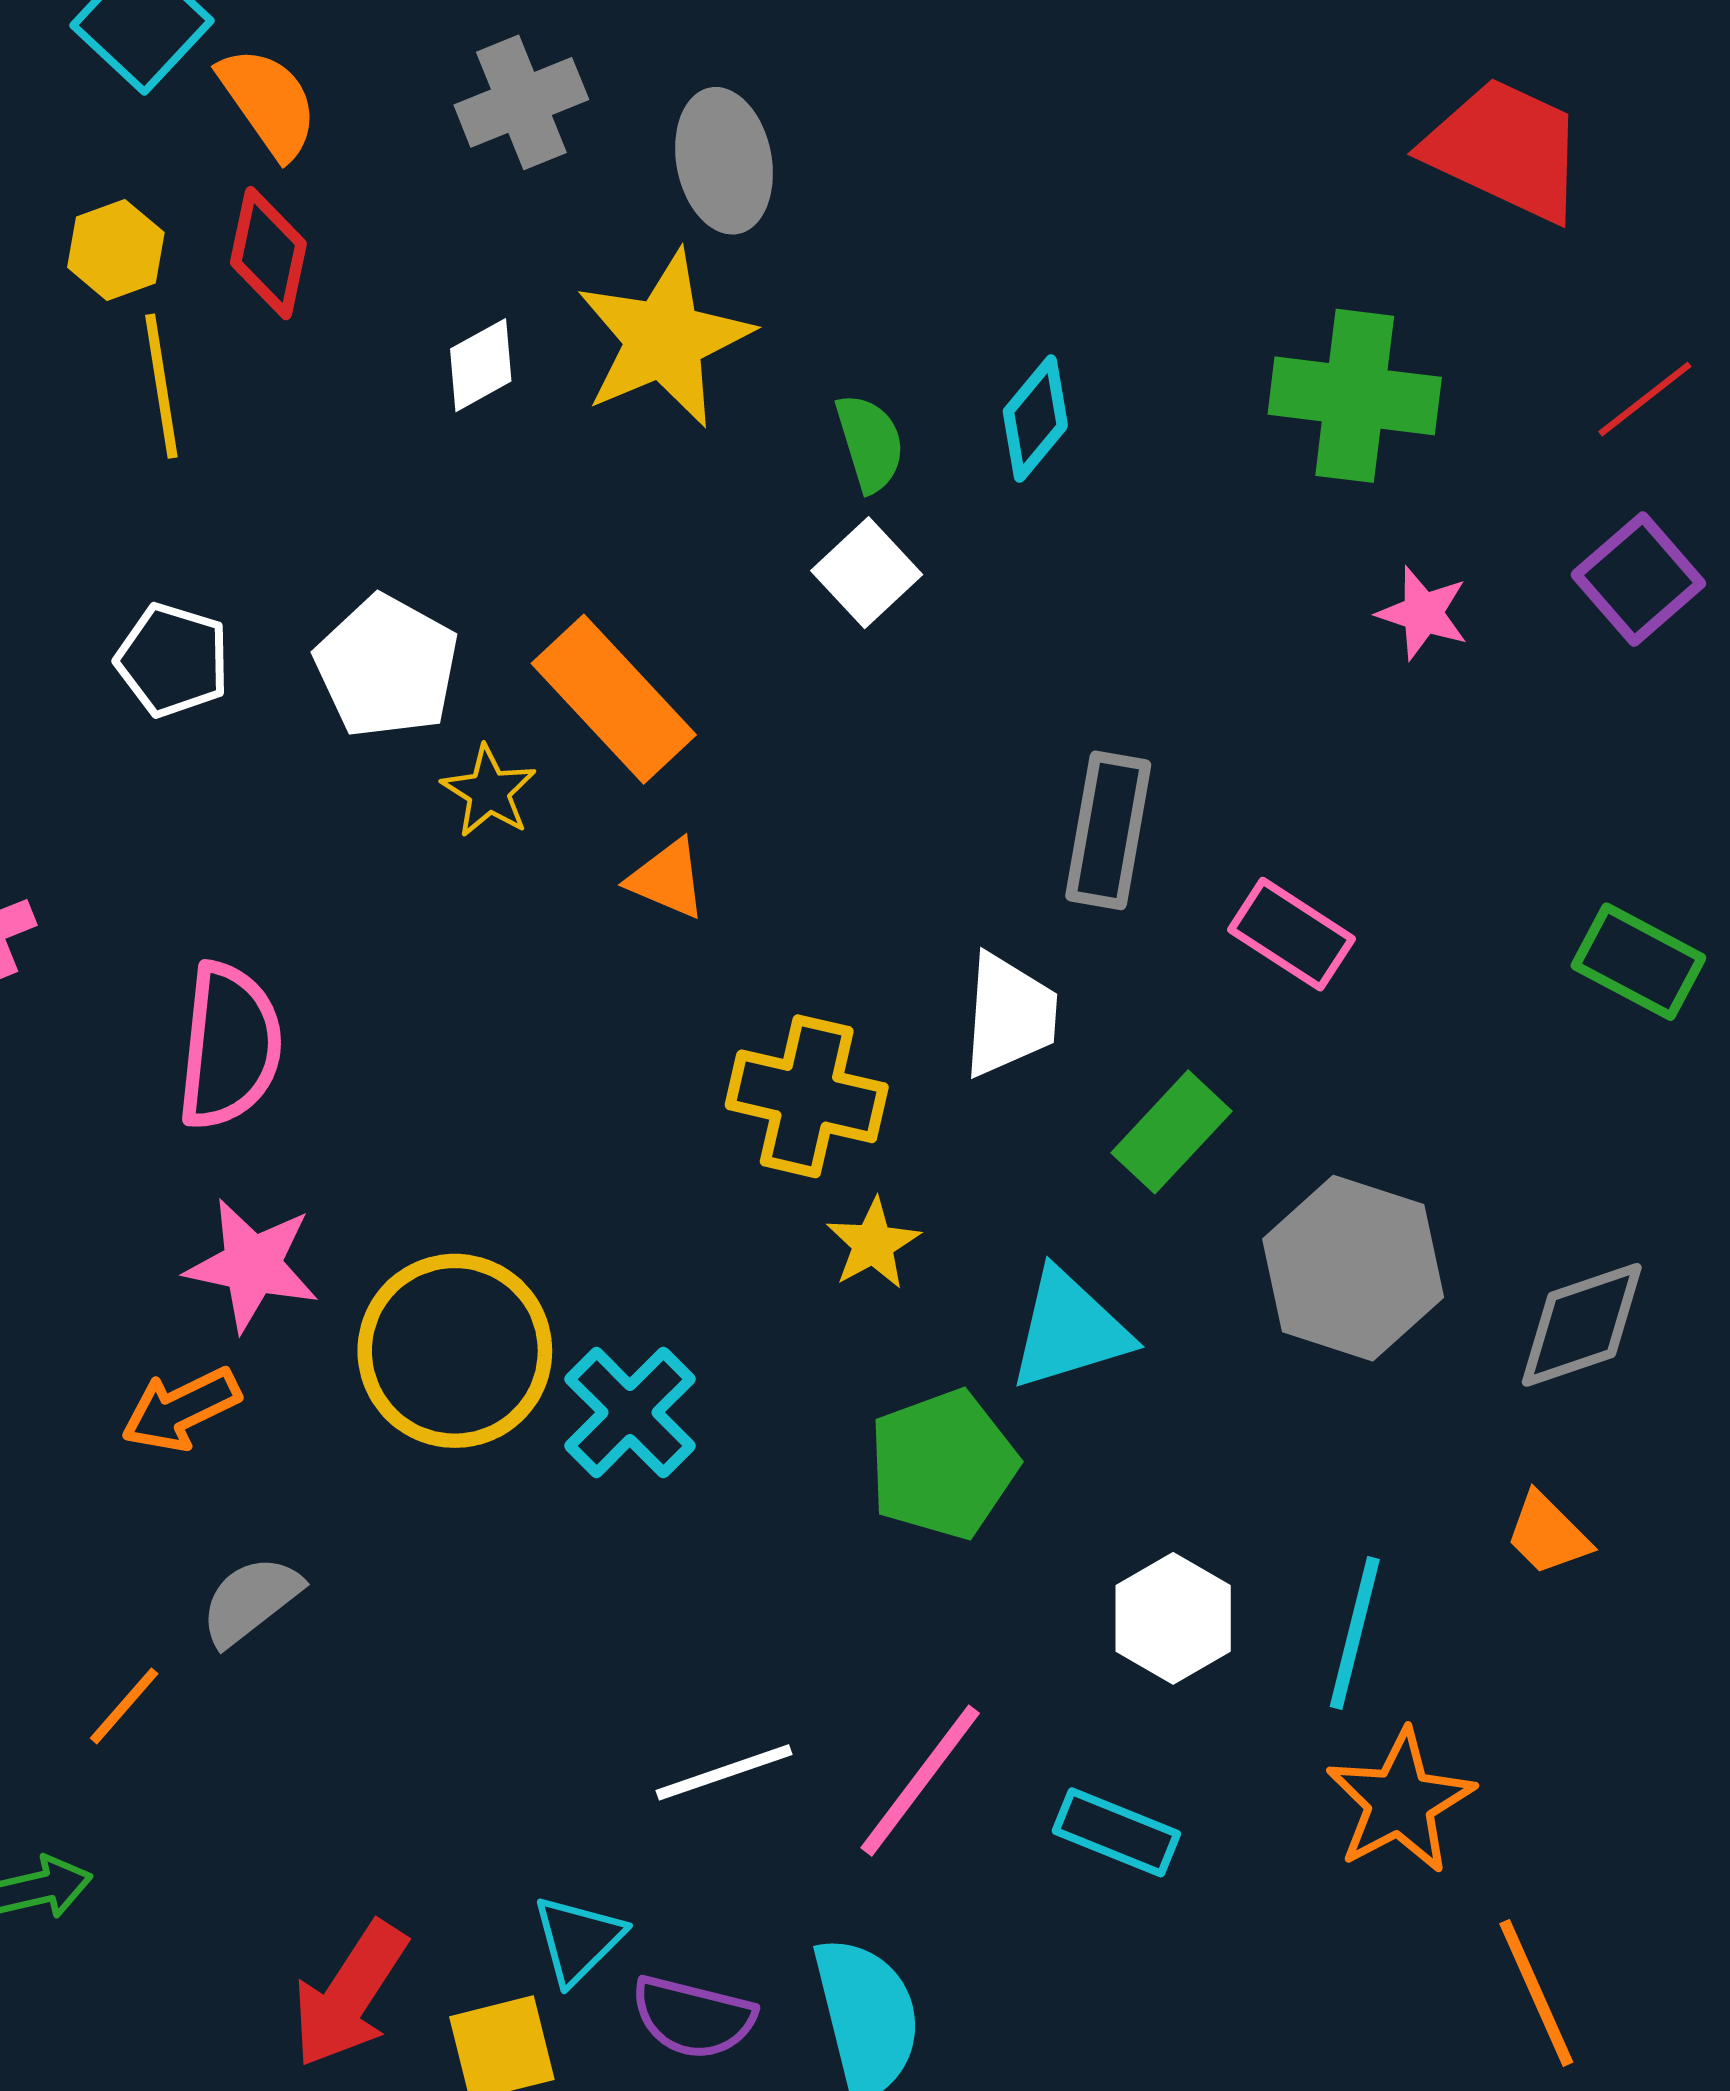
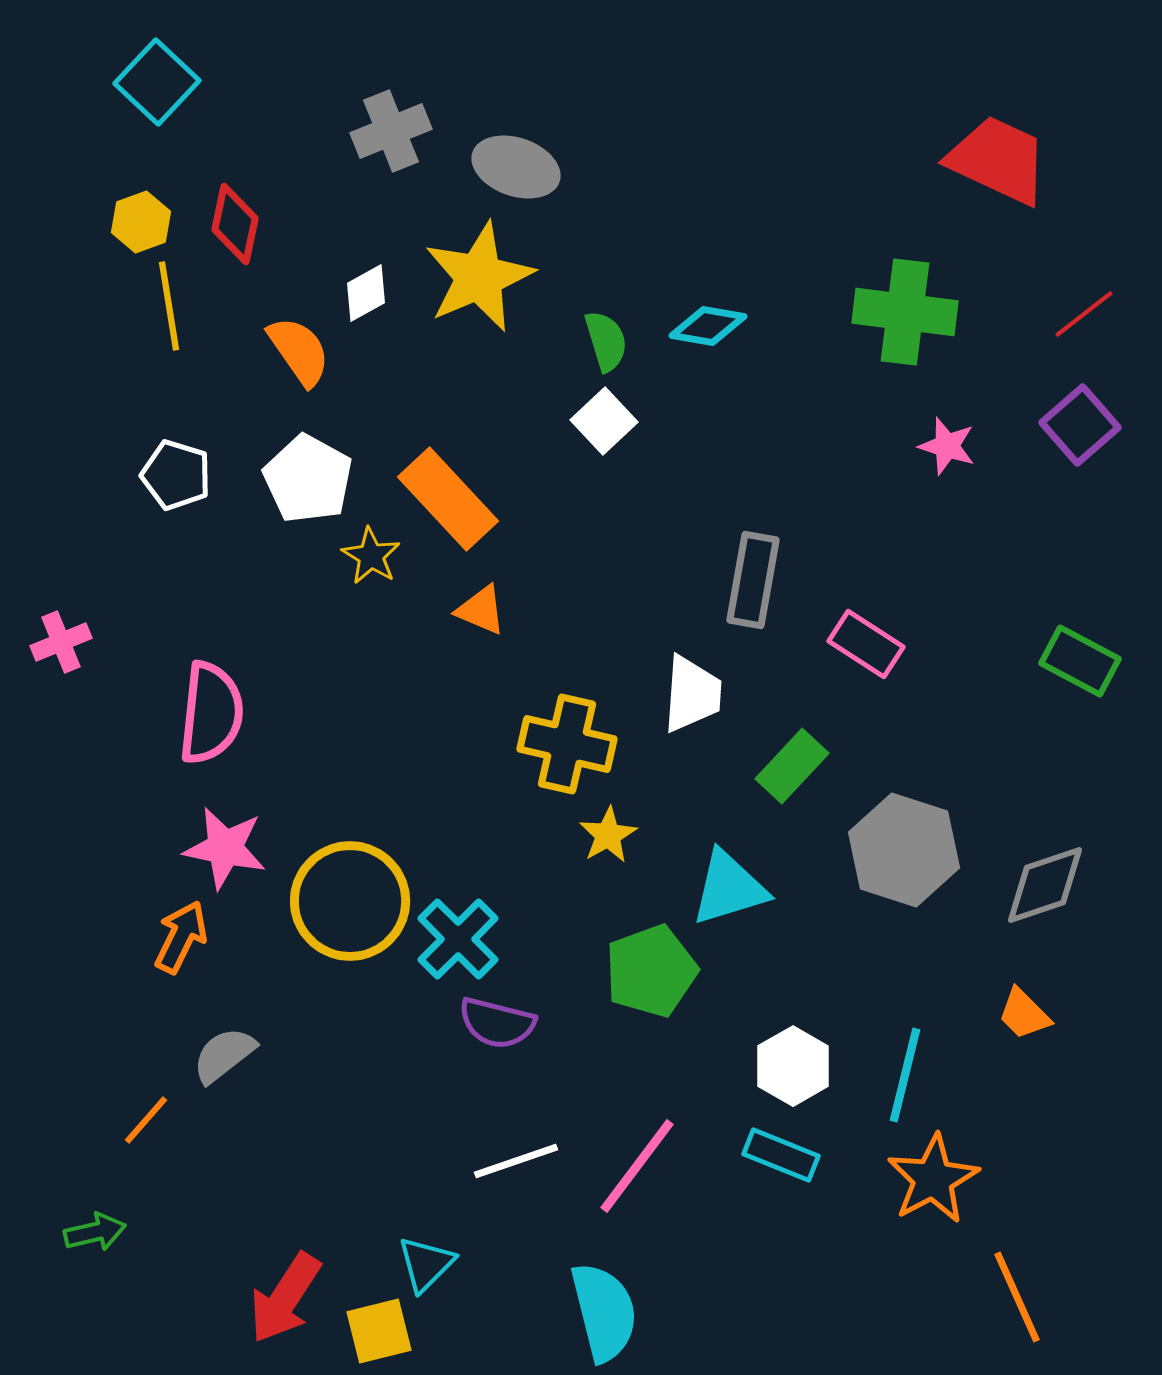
orange semicircle: (268, 102) -> (299, 351), moved
gray ellipse: (724, 161) -> (516, 167), turned -60
cyan diamond: (1035, 419) -> (708, 326), turned 60
orange arrow: (181, 1409) -> (181, 937), turned 142
cyan rectangle: (1116, 1832) -> (781, 1155), moved
purple semicircle: (693, 2017) -> (497, 1023), moved

